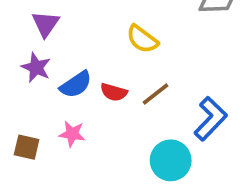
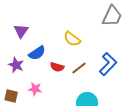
purple star: (36, 67) -> (16, 65), moved
blue semicircle: (76, 85) -> (37, 53), moved
blue L-shape: (210, 119) -> (108, 64), moved

